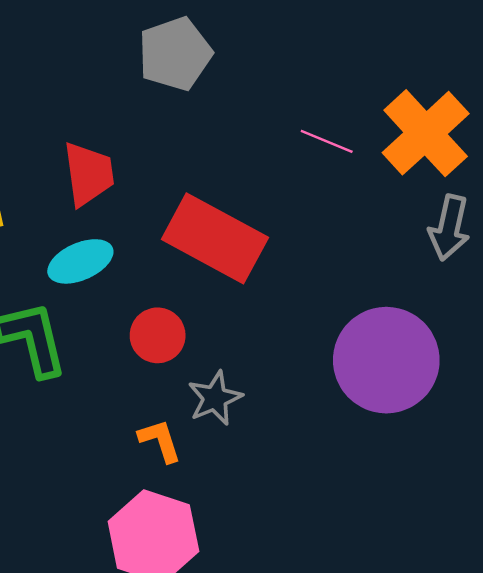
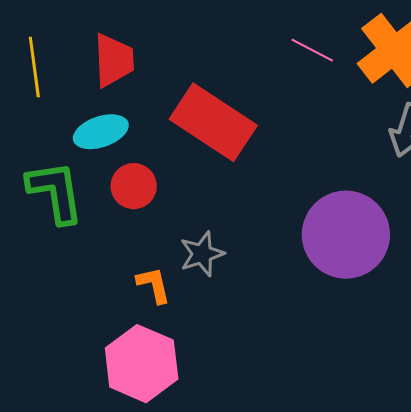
red circle: (158, 335) -> (134, 186), moved

